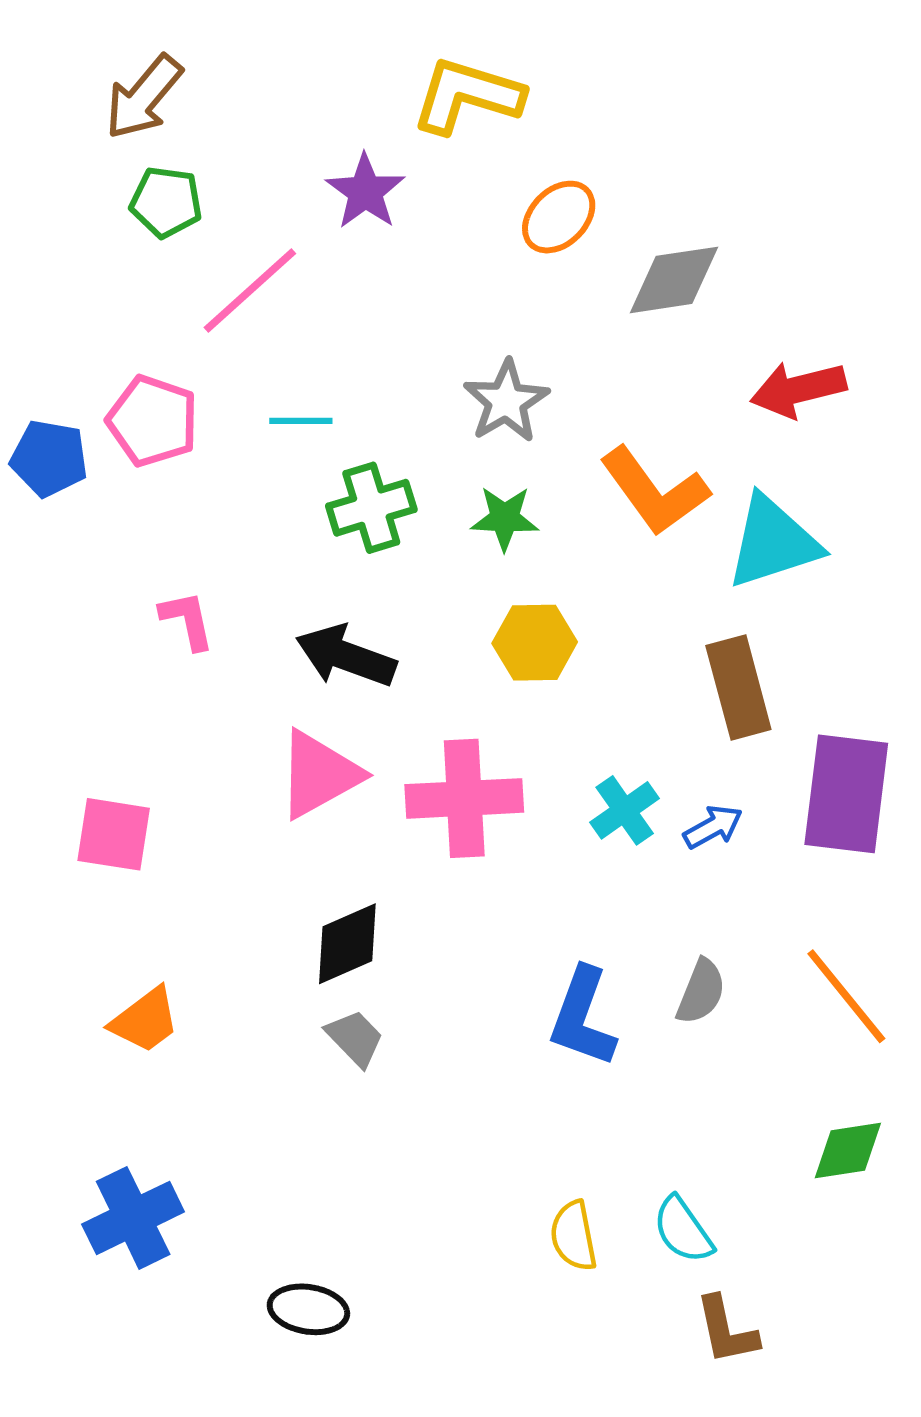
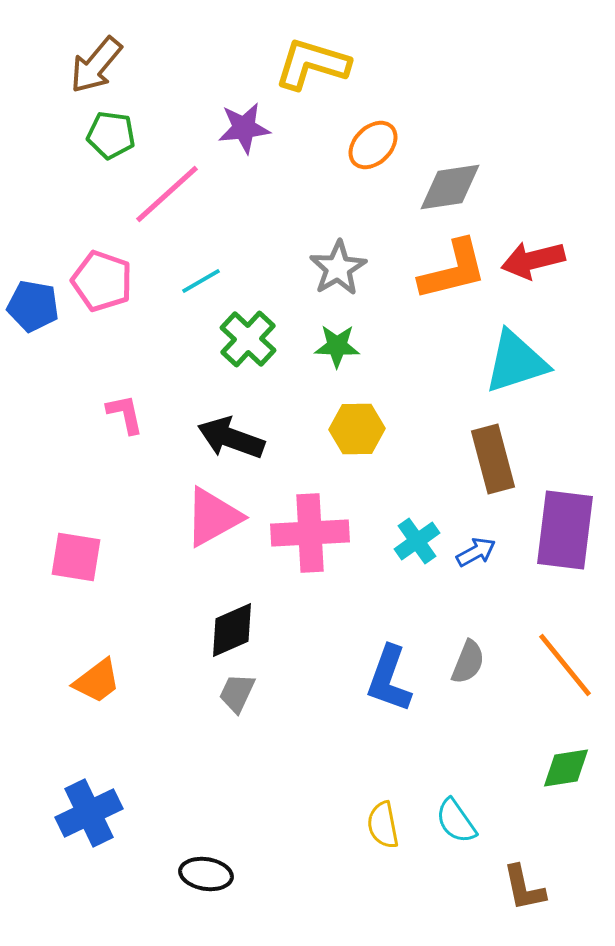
purple star: (365, 192) -> (244, 128), turned 30
cyan line: (301, 421) -> (201, 281), turned -30
orange L-shape: (655, 491) -> (453, 270), moved, turned -68
green cross: (371, 508) -> (248, 339), turned -30
gray trapezoid: (355, 1038) -> (237, 693), turned -111
brown L-shape: (726, 1330) -> (524, 888), moved

